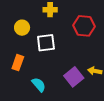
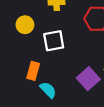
orange rectangle: (18, 63) -> (33, 71), moved

